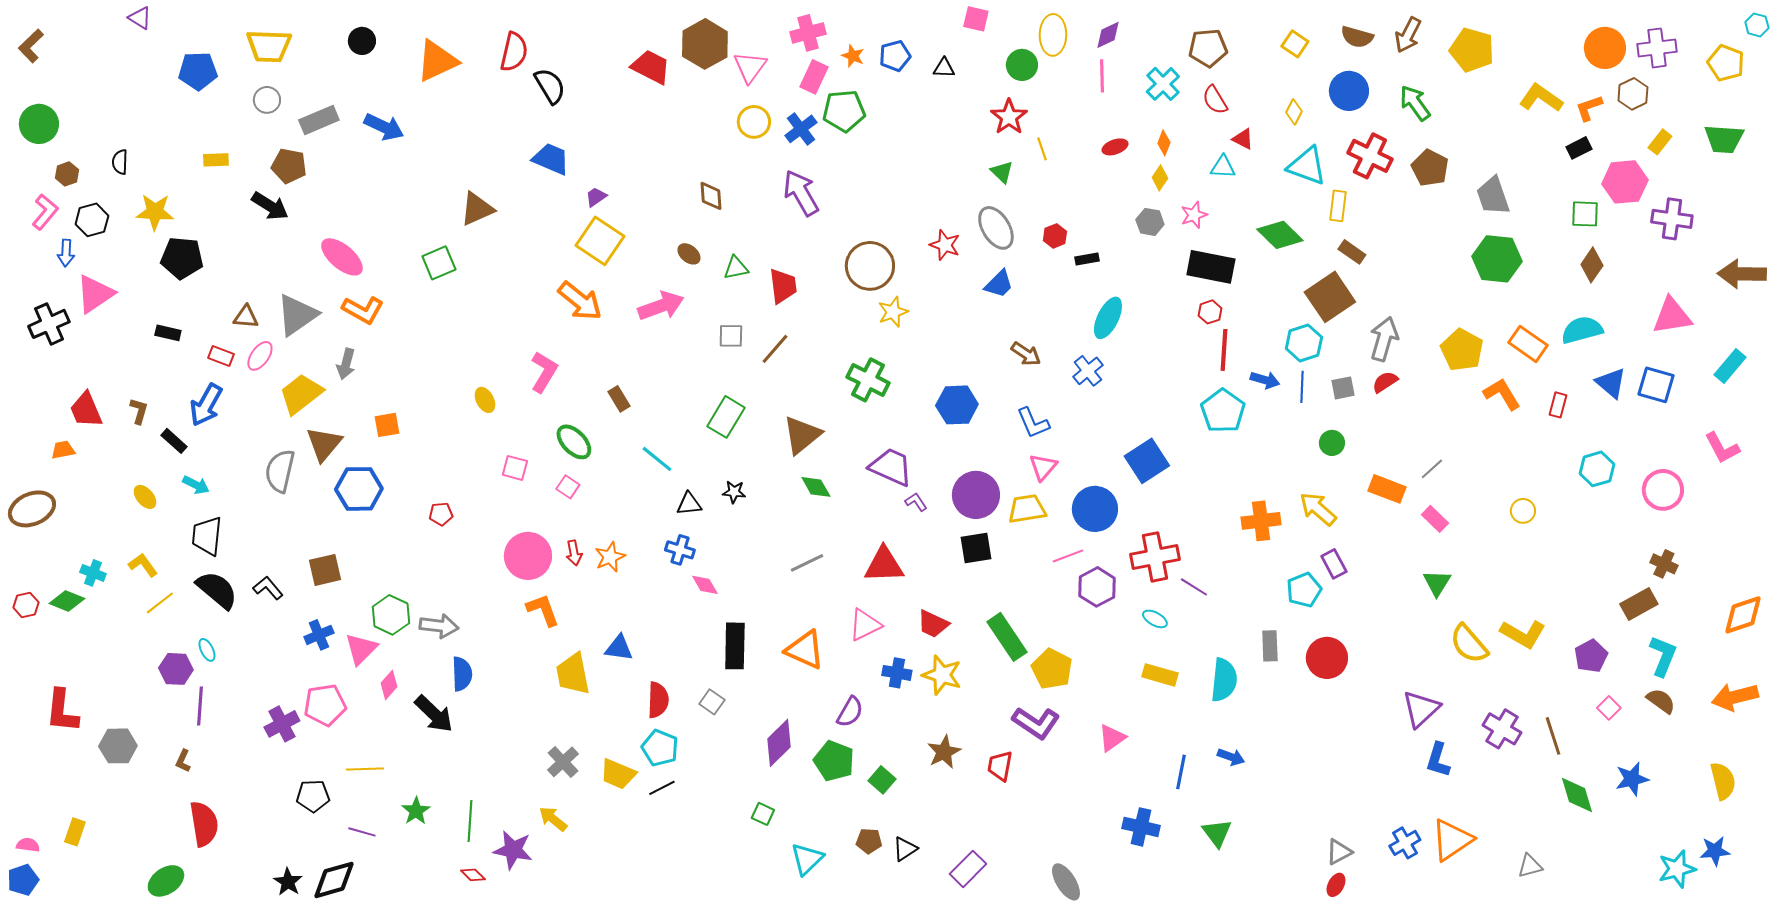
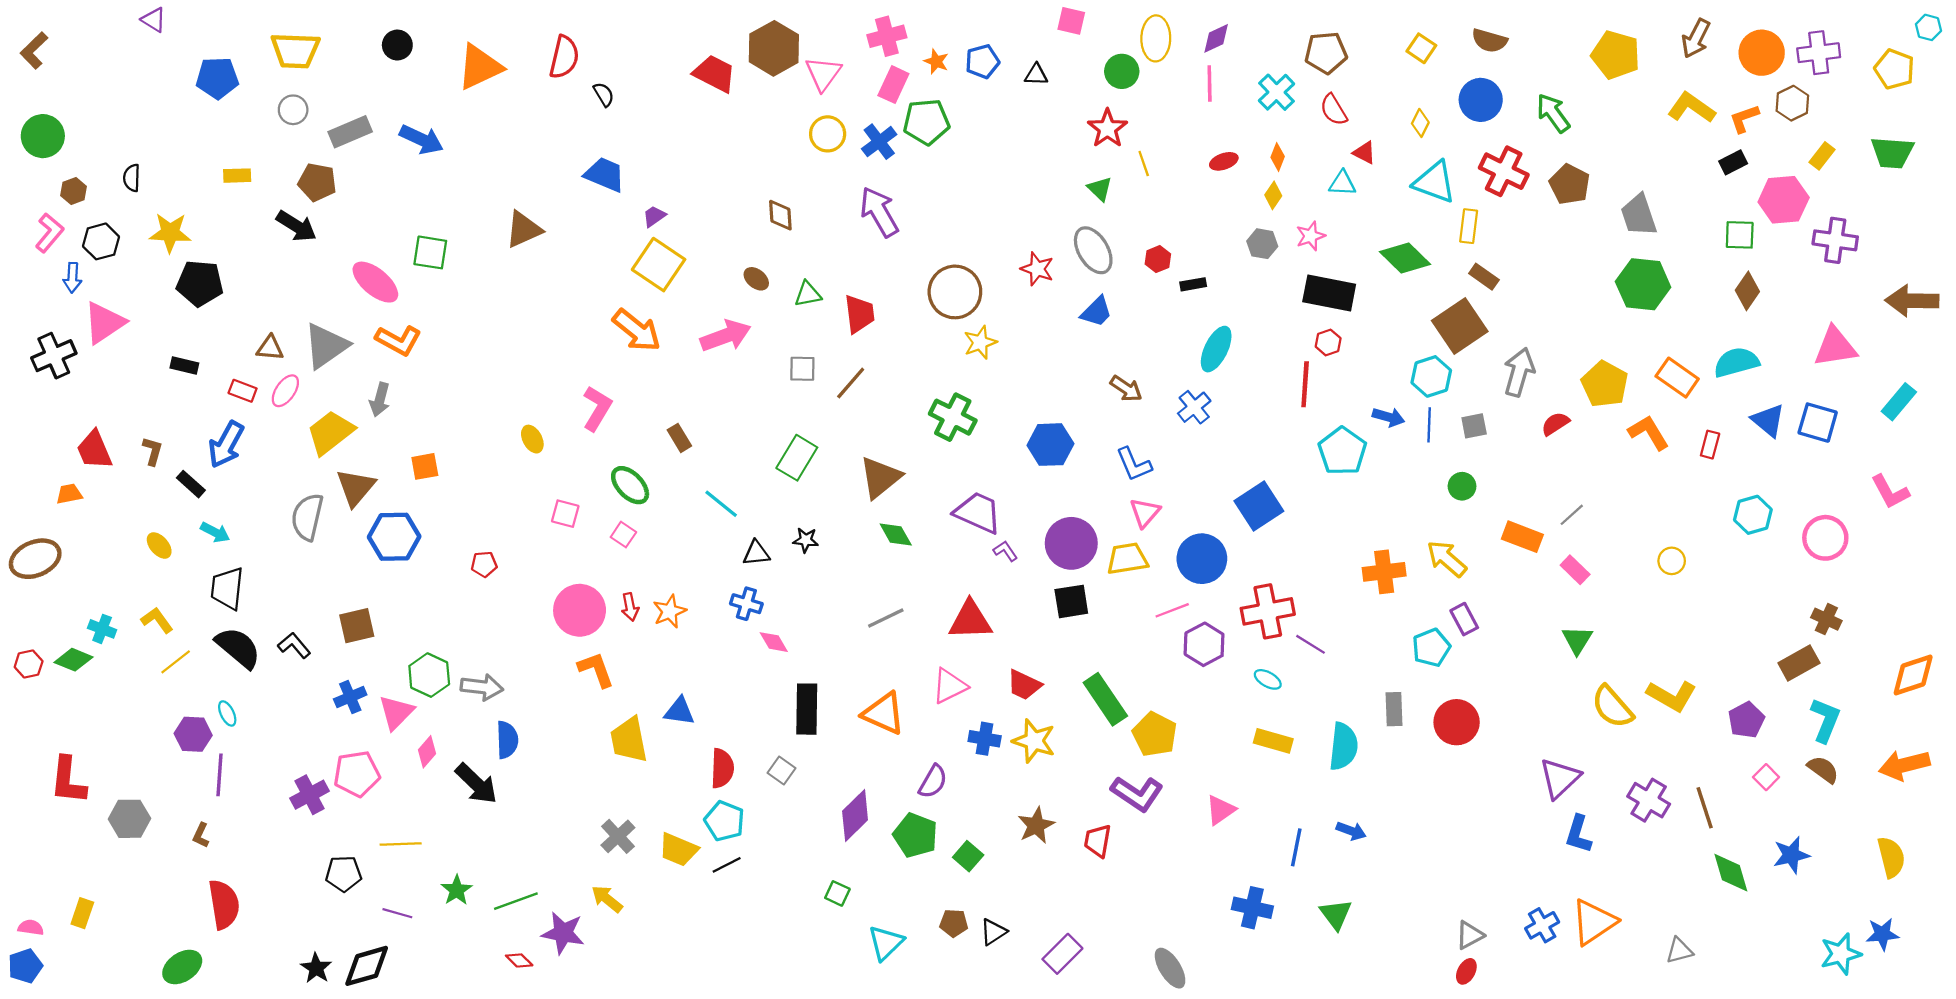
brown arrow: (1408, 35) -> (1696, 38), moved
black semicircle: (550, 86) -> (604, 94), size x0.6
green square: (439, 263) -> (430, 252), moved, turned 32
red line: (1224, 350) -> (1305, 384), moved
red semicircle: (1385, 382) -> (1555, 424), moved
green line: (470, 821) -> (516, 901), turned 66

